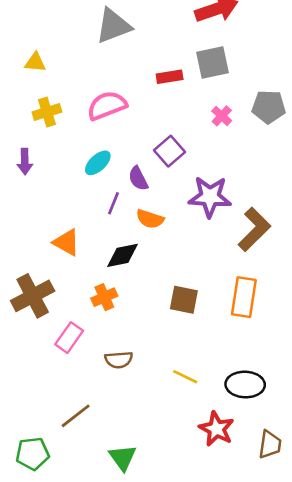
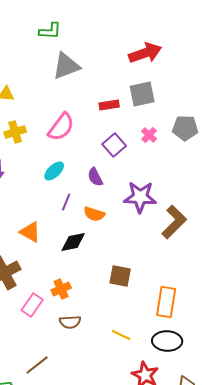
pink semicircle: (107, 105) -> (61, 127), turned 148
purple square: (170, 151) -> (114, 145), moved
purple semicircle: (138, 178) -> (95, 177), moved
orange cross: (104, 297) -> (61, 289), moved
orange rectangle: (244, 297) -> (166, 302), moved

